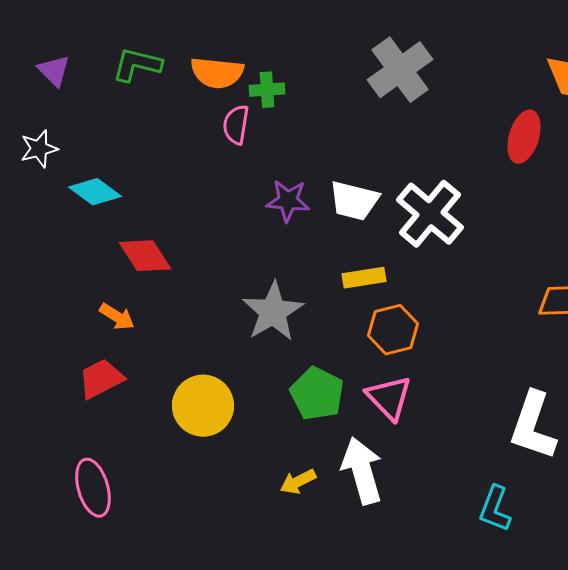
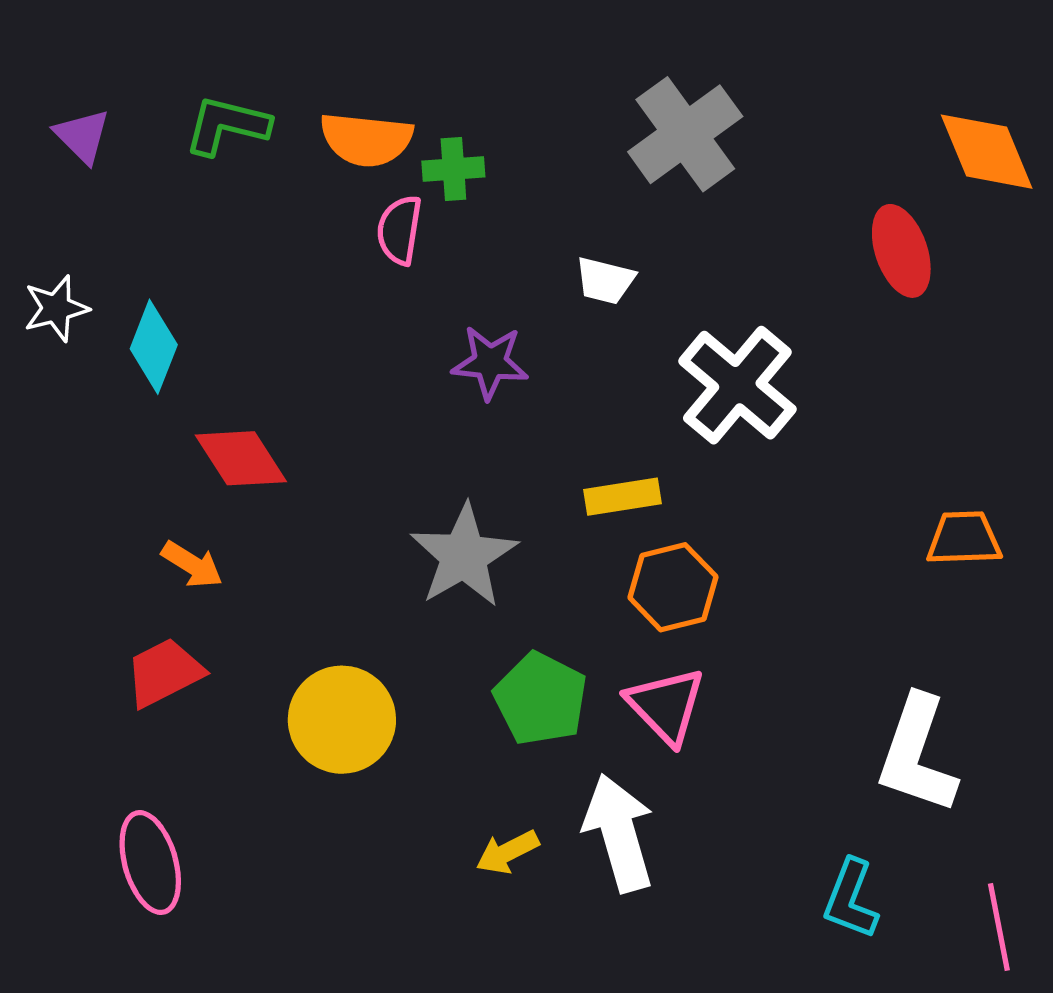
red ellipse: (524, 137) -> (901, 251), turned -36
white star: (39, 149) -> (56, 308), moved
cyan diamond: (95, 192) -> (154, 347), turned 75
white trapezoid: (354, 201) -> (605, 281), moved, size x0.7

